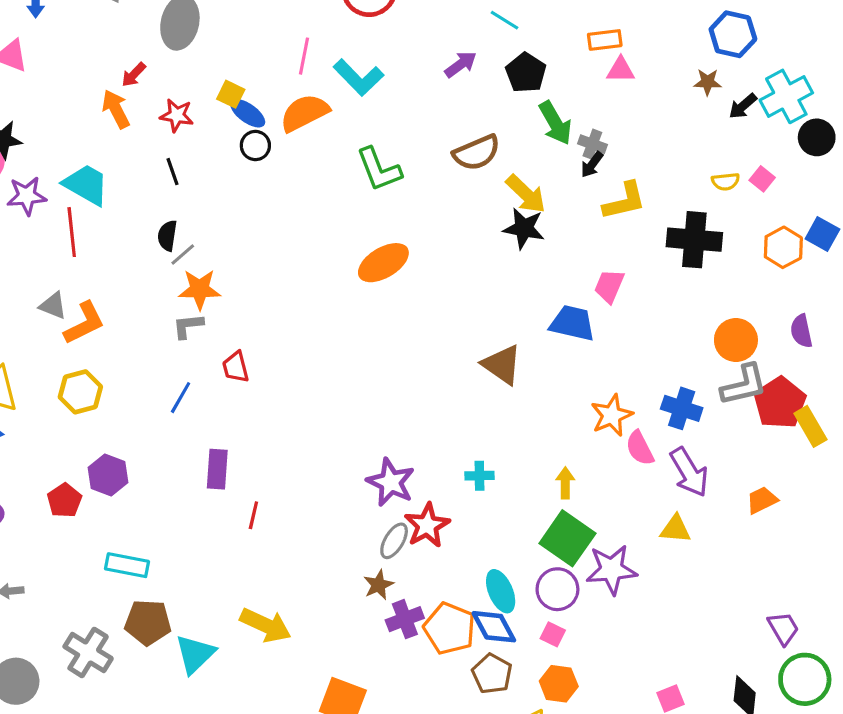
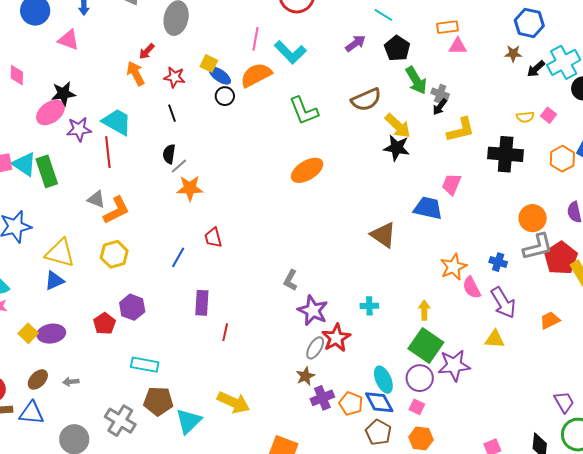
gray L-shape: (188, 326) -> (290, 280), moved, turned -55
blue cross: (682, 408) -> (498, 262), size x0.7
orange pentagon: (450, 628) -> (351, 404), size x0.7

